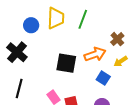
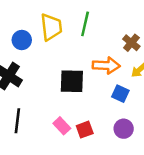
orange arrow: (95, 54) -> (106, 65), turned 30

